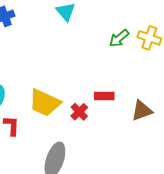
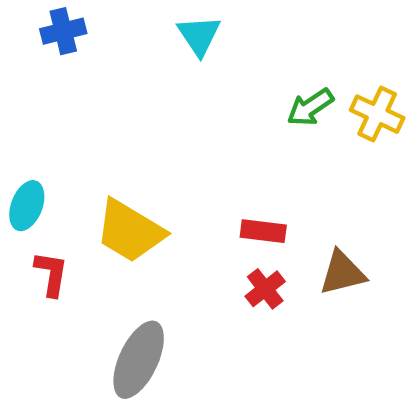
red cross: (79, 112) -> (265, 289), moved

